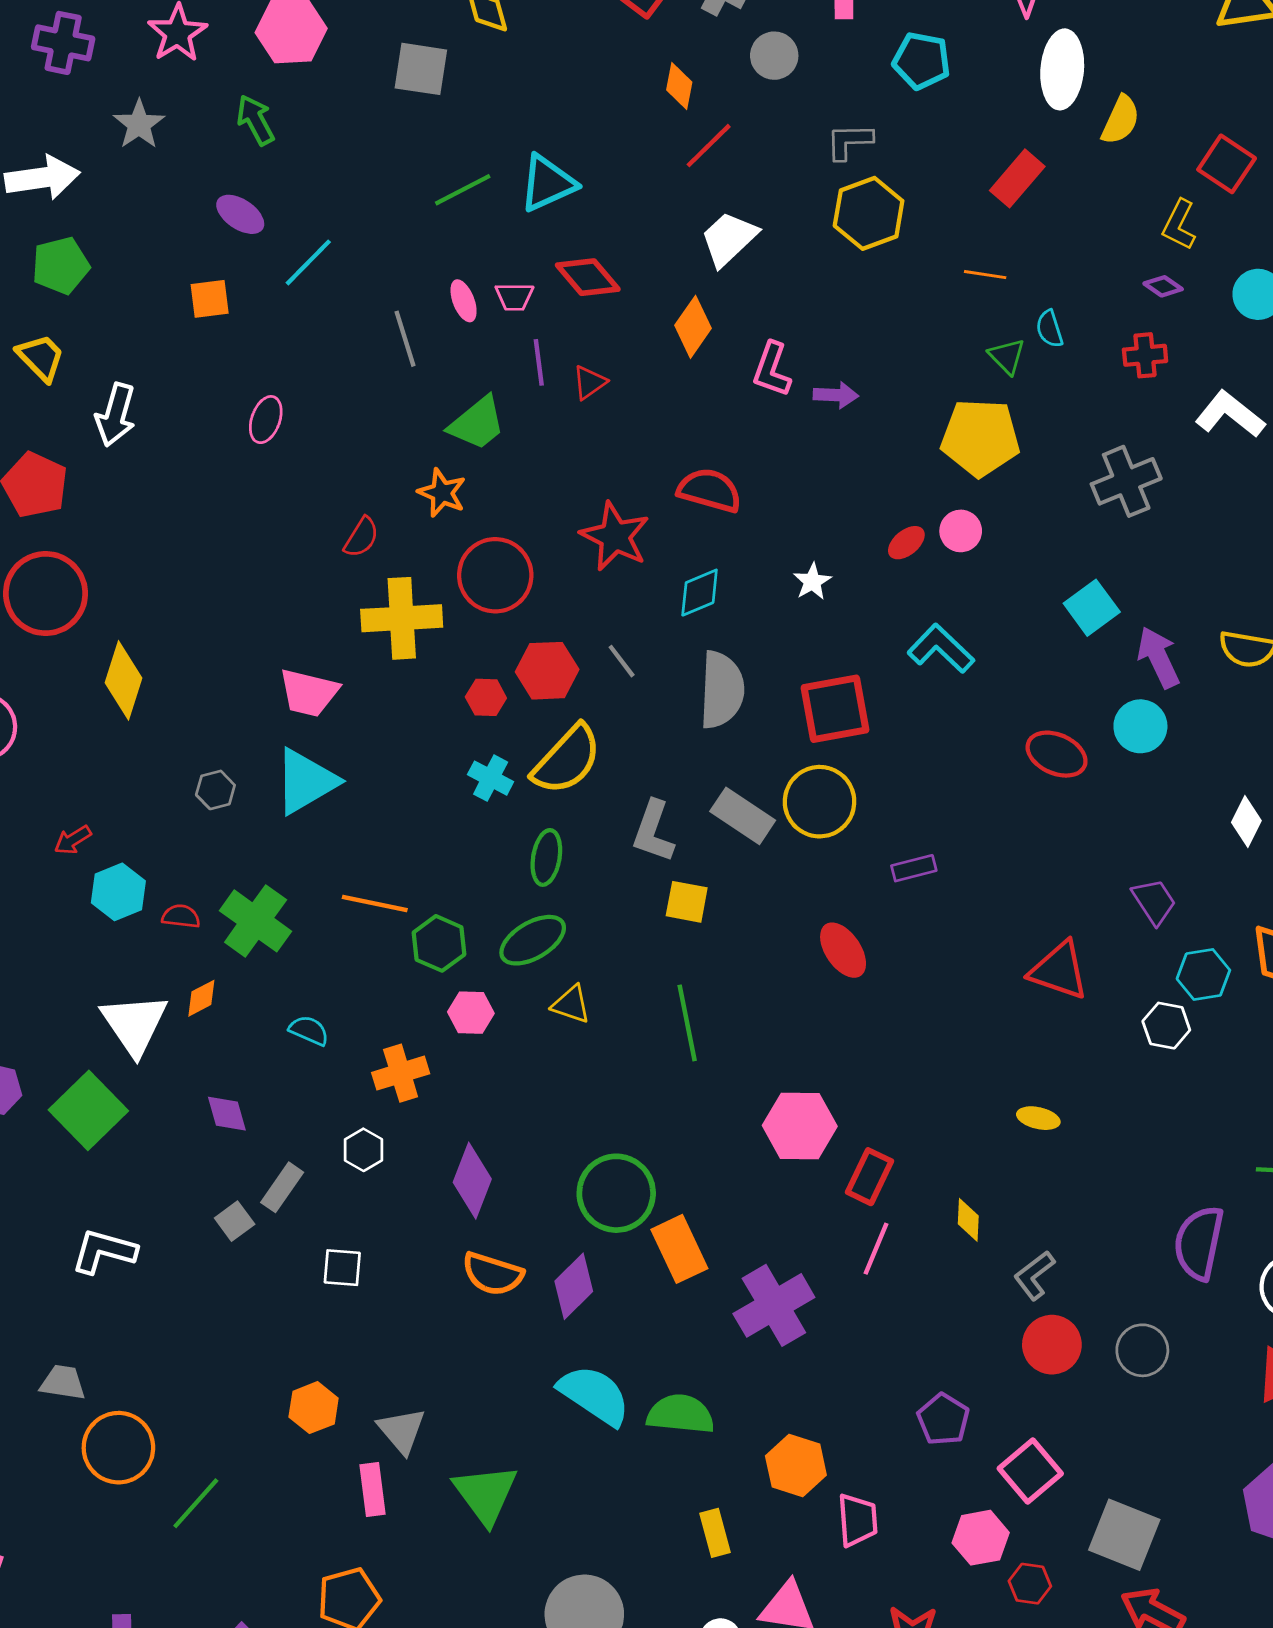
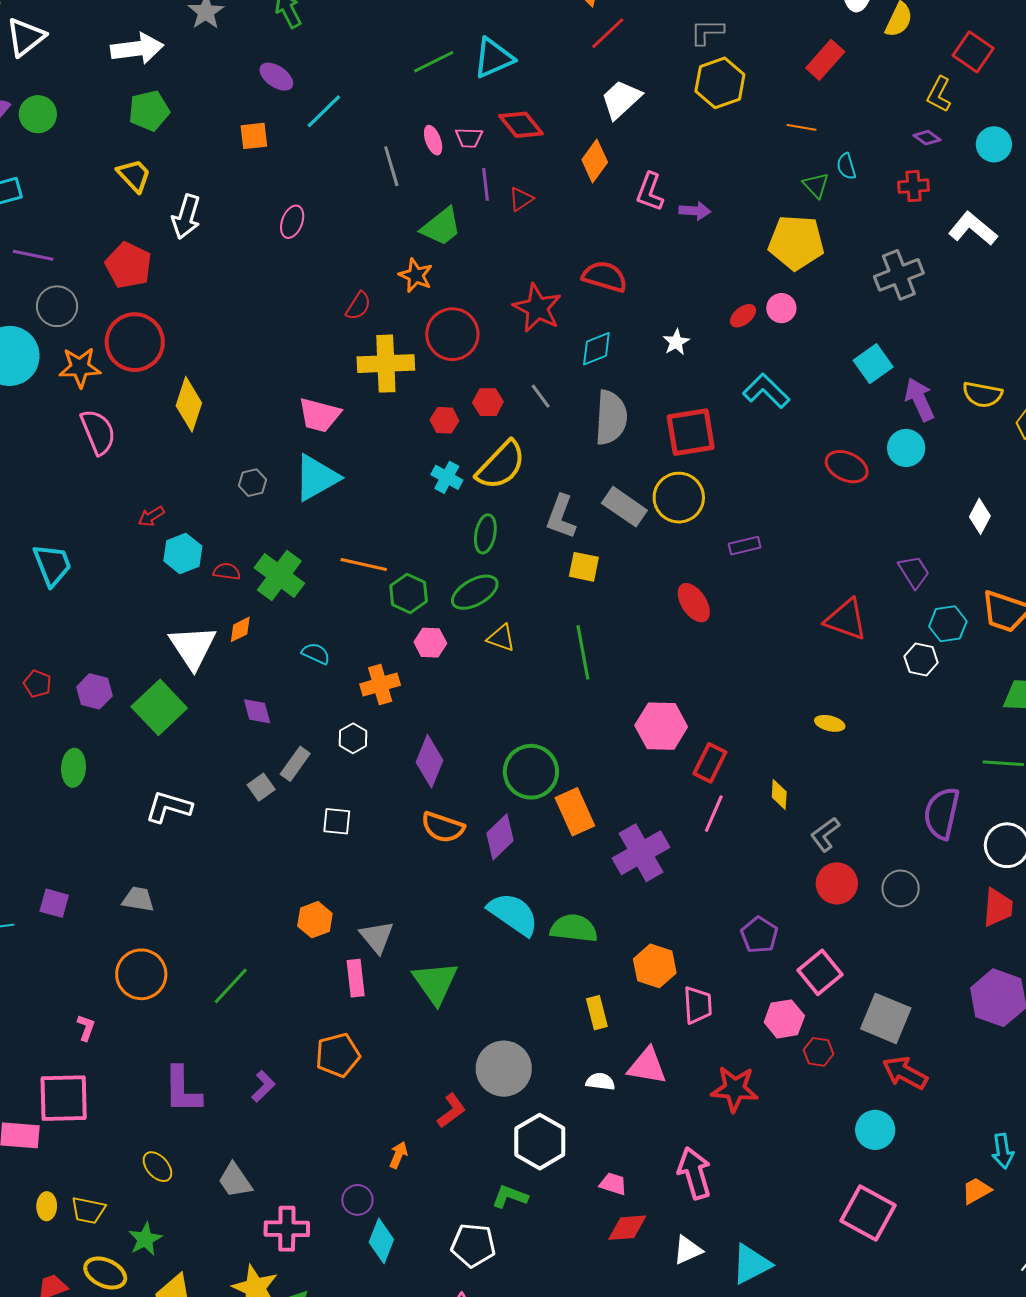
red hexagon: (547, 671) -> (488, 402), size x0.7
orange circle: (118, 1448) -> (141, 974), moved

